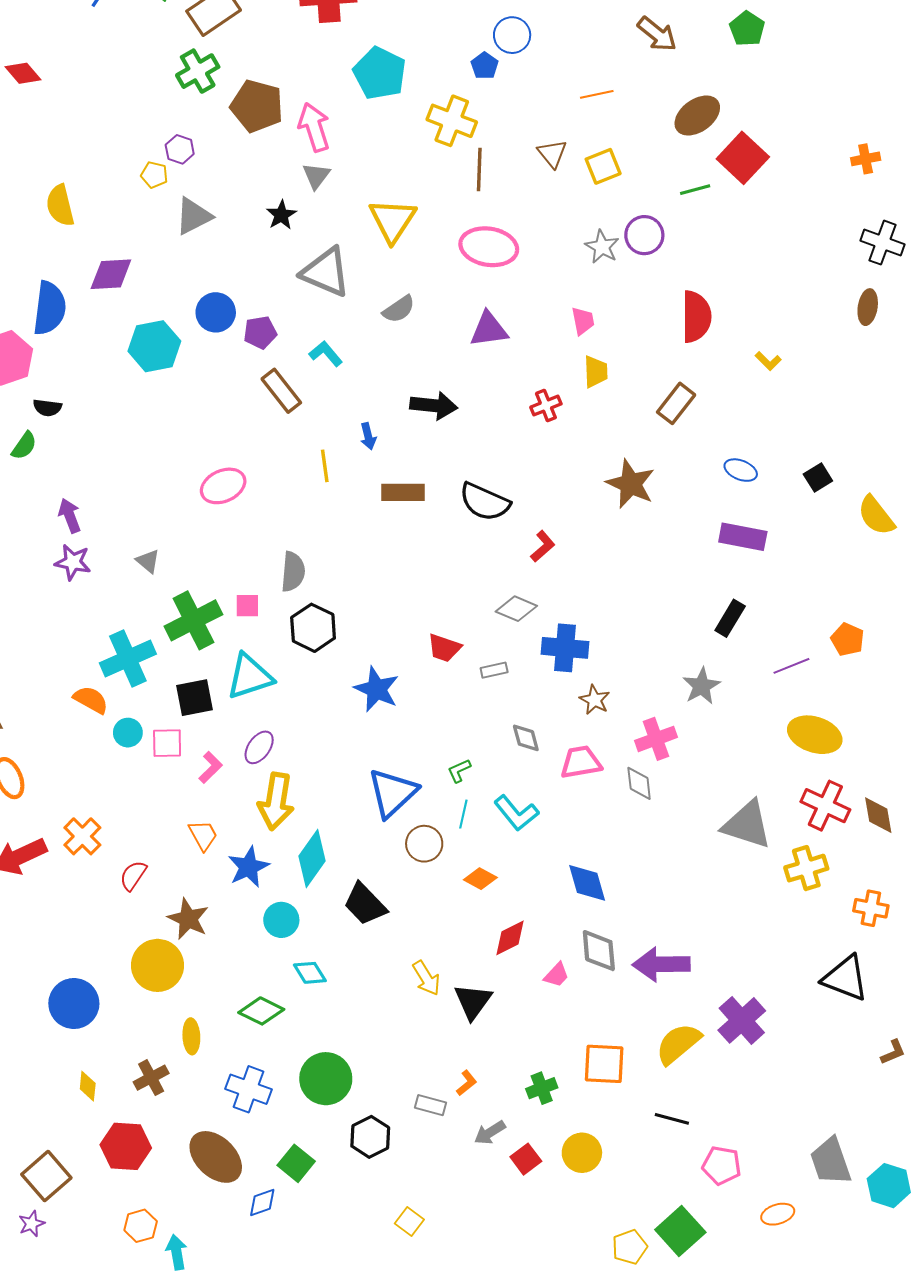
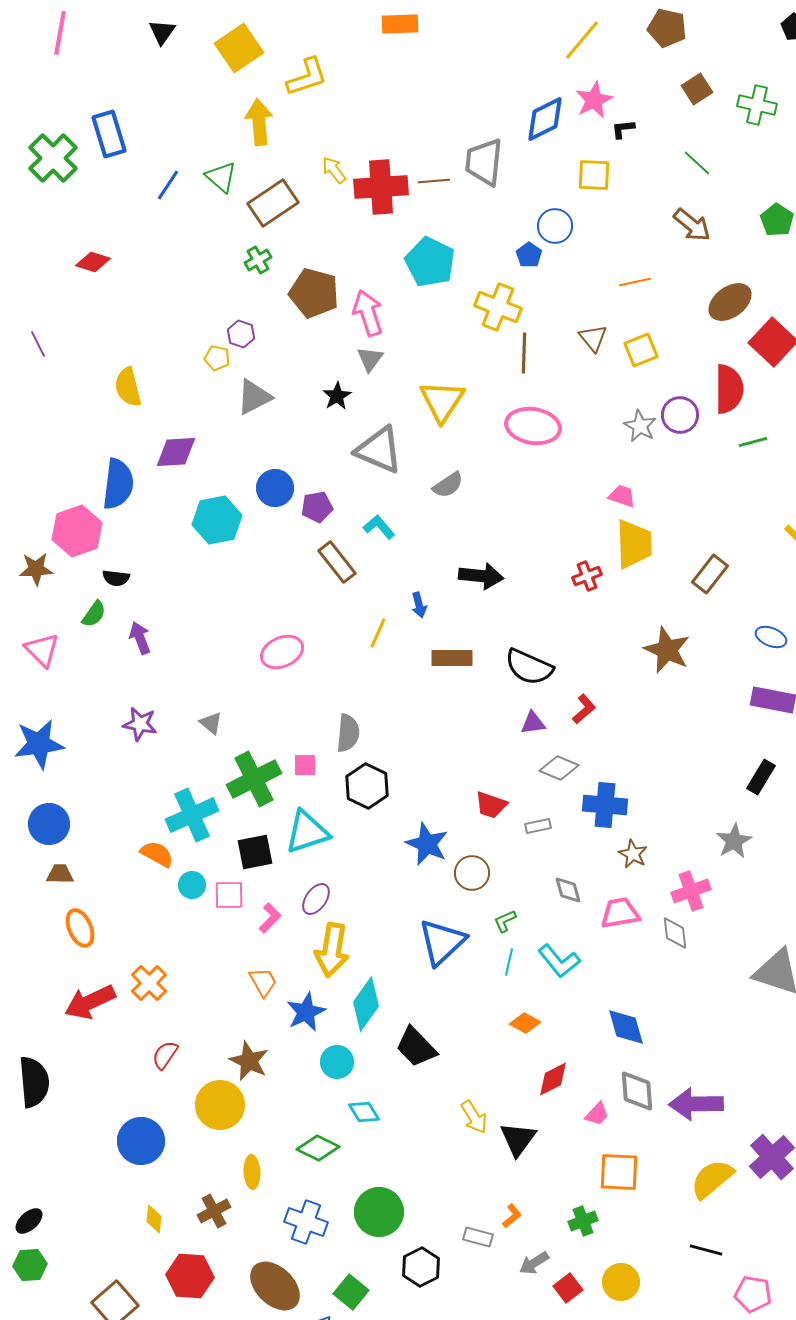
green cross: (198, 71) -> (258, 260), size x0.7
red diamond: (23, 73) -> (93, 262), turned -32
green line: (695, 190) -> (753, 442), moved
red semicircle: (696, 317) -> (729, 389), moved
pink trapezoid: (583, 321) -> (622, 496), turned -60
purple triangle: (489, 329) -> (533, 723), moved, size x0.7
yellow trapezoid: (596, 372) -> (634, 544), size x1.6
yellow line: (325, 466) -> (378, 633), turned 32
purple arrow: (70, 516) -> (140, 638), moved
brown circle: (424, 844) -> (472, 873), moved
red semicircle: (133, 875) -> (165, 1055), moved
orange square: (604, 1064) -> (619, 1172), moved

